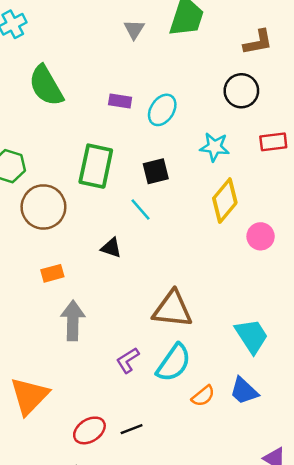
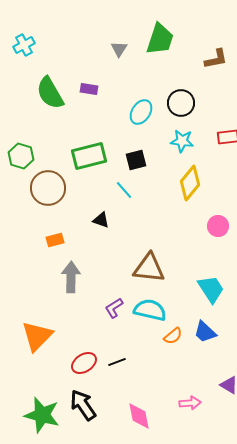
black circle: (241, 91) -> (181, 103), moved
purple rectangle: (120, 101) -> (89, 89), moved
green rectangle: (96, 166) -> (89, 156), turned 64
pink circle: (261, 236) -> (218, 226), moved
cyan semicircle: (174, 363) -> (150, 310), turned -112

